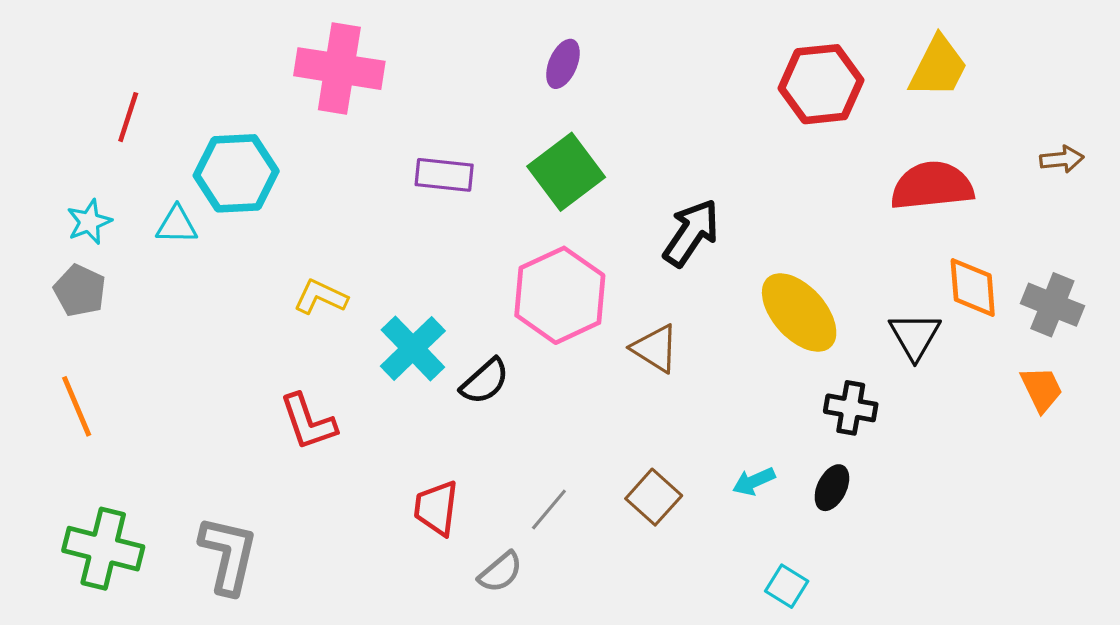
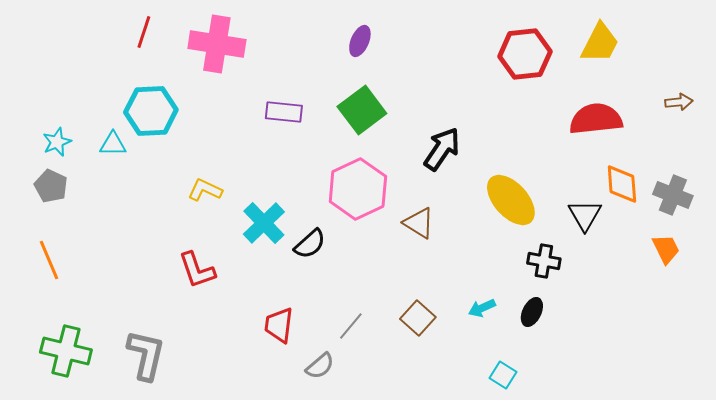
red line: (128, 117) -> (144, 32), moved

